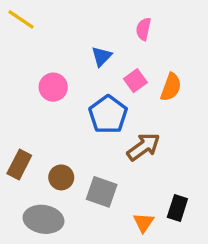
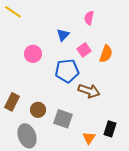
blue pentagon: (108, 115) -> (67, 71), turned 30
brown arrow: (144, 147) -> (89, 91), turned 55
gray ellipse: (44, 219) -> (27, 136), turned 60

